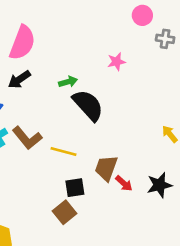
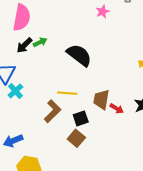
pink star: (116, 62) -> (103, 12), moved
green arrow: (68, 82) -> (40, 42), moved
brown L-shape: (27, 138) -> (52, 111), moved, turned -85

